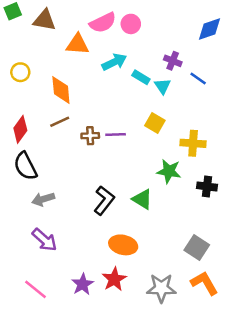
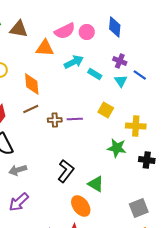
blue diamond: (210, 29) -> (115, 27), moved, turned -65
cyan triangle: (163, 86) -> (121, 81), moved
green triangle: (142, 199) -> (96, 184), moved
purple arrow: (44, 240) -> (19, 202), turned 95
orange ellipse: (123, 245) -> (81, 206), turned 40
gray square: (197, 247) -> (139, 208), turned 36

